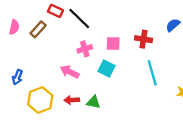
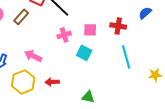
pink arrow: (70, 72) -> (33, 56), moved
green triangle: (93, 102) -> (88, 97), moved

